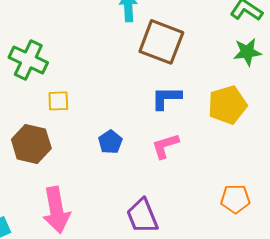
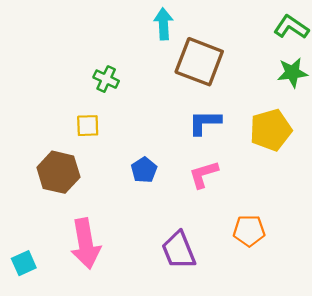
green cross: (28, 60) -> (106, 79), moved, size x0.6
orange pentagon: (235, 199) -> (249, 231), moved

